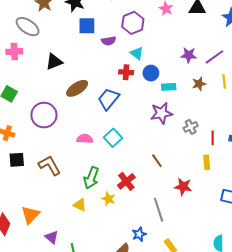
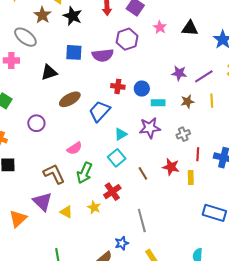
blue square: (87, 26) -> (74, 52), moved
purple semicircle: (109, 41) -> (103, 55), size x1.5
cyan triangle: (137, 53) -> (121, 134), moved, turned 48
purple circle: (44, 115) -> (36, 123), size x0.7
gray cross: (191, 127) -> (183, 134), moved
cyan square: (113, 138) -> (117, 158), moved
pink semicircle: (85, 139) -> (75, 148), turned 140
brown L-shape: (50, 165) -> (54, 174), moved
green arrow: (91, 178) -> (84, 173), moved
red star: (183, 187) -> (171, 167), moved
purple triangle: (52, 237) -> (42, 202), moved, size x1.5

